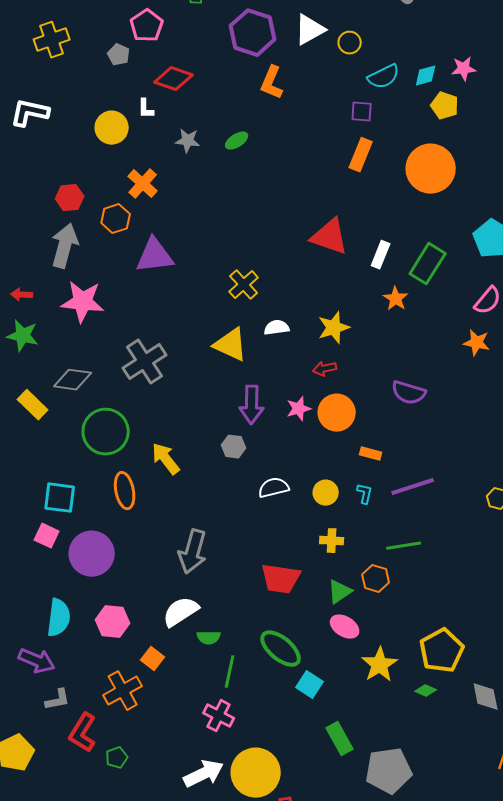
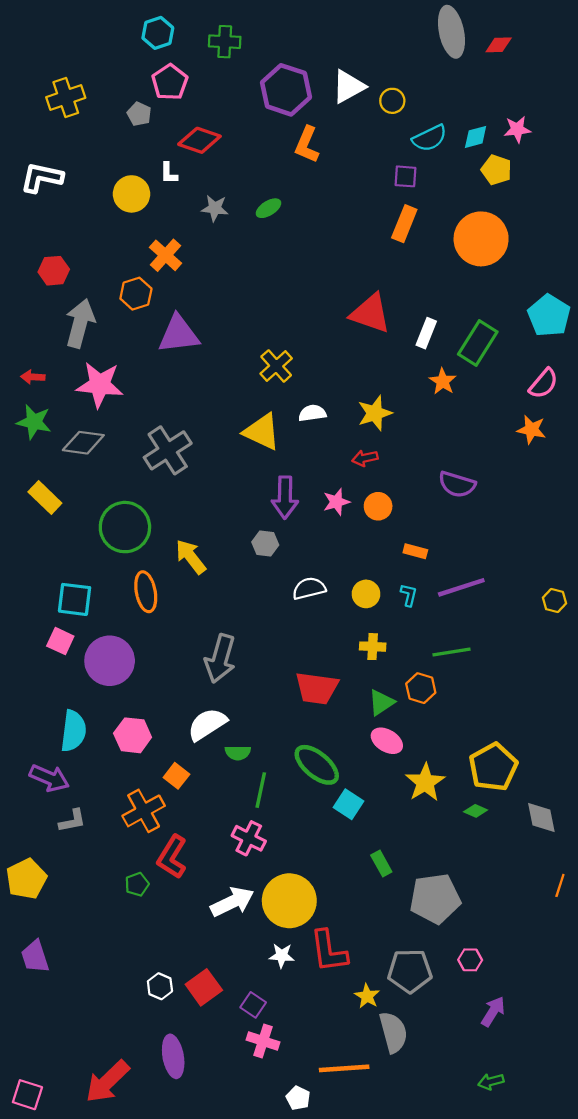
red hexagon: (70, 198) -> (54, 271), moved
gray diamond: (73, 380) -> (83, 443), moved
orange circle: (337, 413) -> (378, 506), size x0.7
red L-shape: (83, 733) -> (172, 857), moved
green rectangle: (340, 739) -> (381, 863), size x0.7

